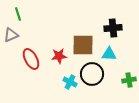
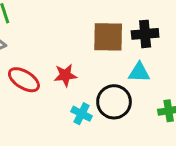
brown square: (83, 45) -> (108, 37), moved
red ellipse: (31, 59) -> (24, 80), turned -30

